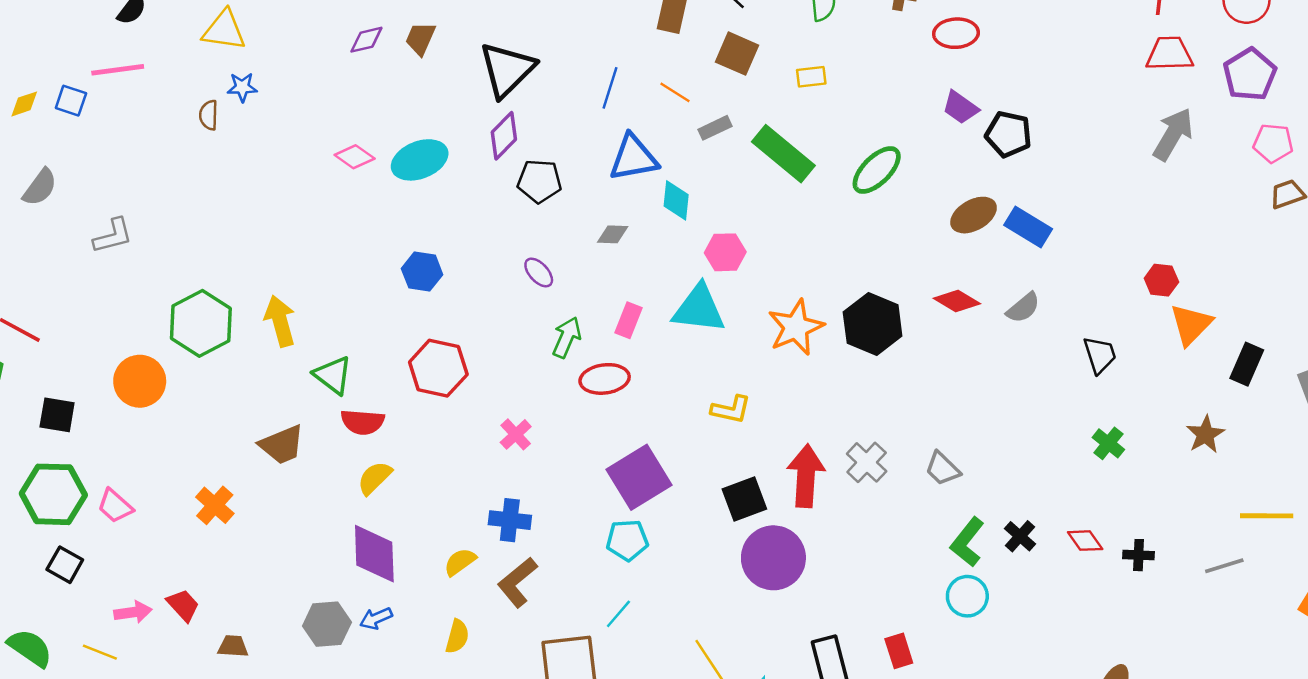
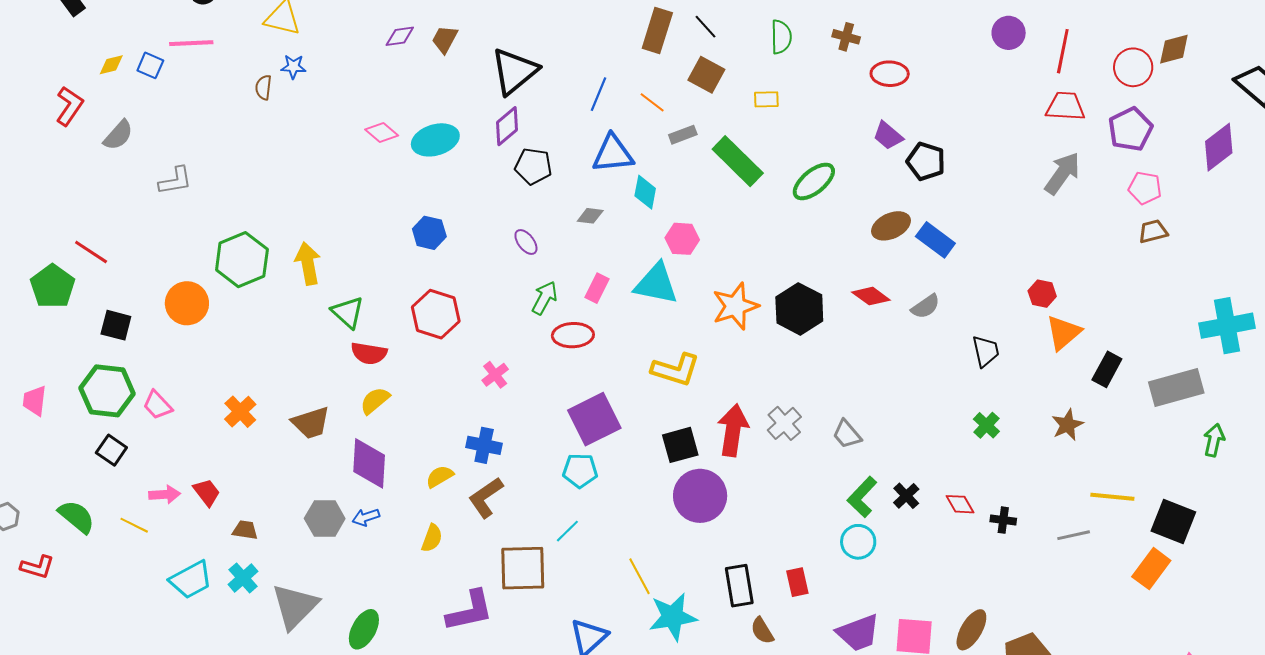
yellow L-shape: (731, 409) -> (676, 370), size x1.4
brown trapezoid: (282, 445) -> (311, 423), moved

